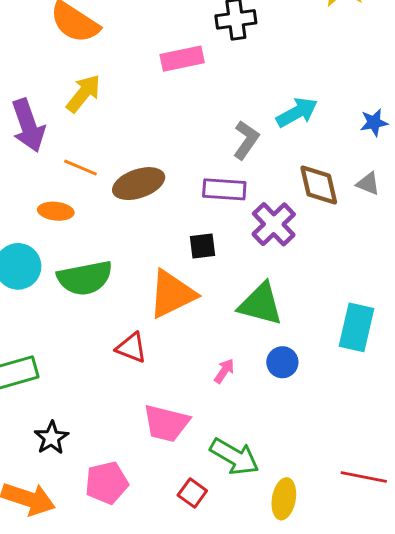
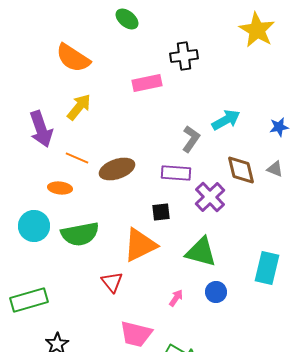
red triangle: (131, 348) -> (112, 282), turned 30

